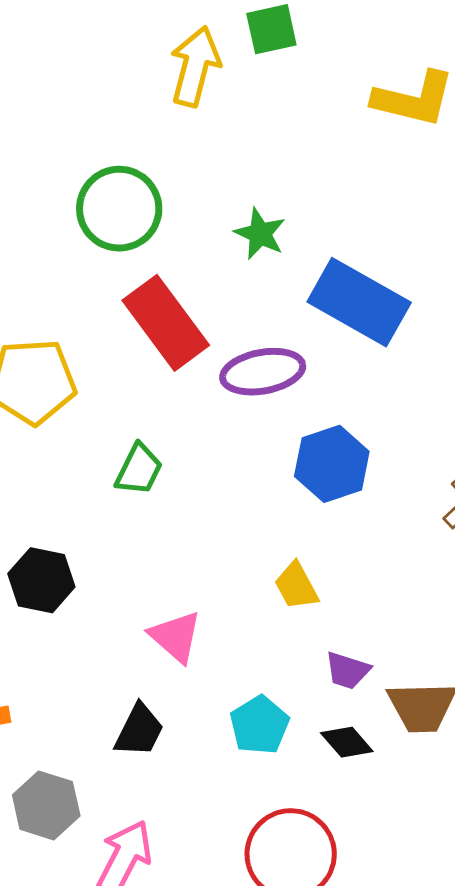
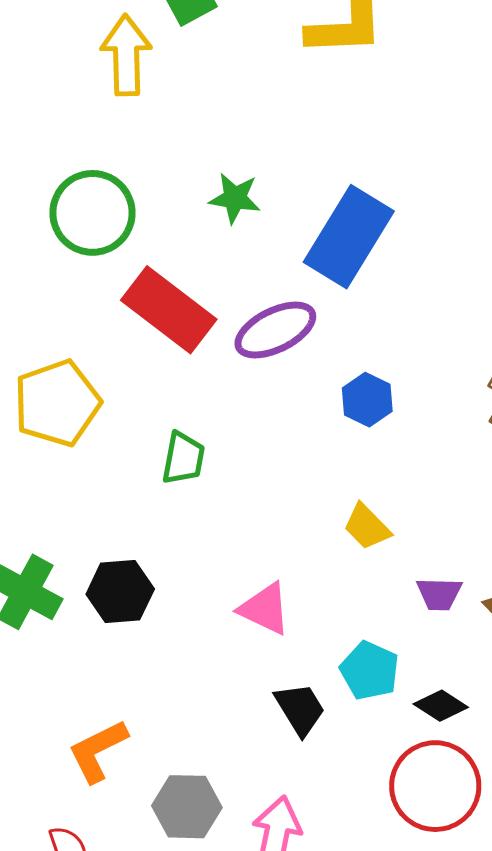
blue rectangle: (359, 302) -> (349, 237), turned -72
blue hexagon: (332, 464) -> (367, 400), size x0.7
black trapezoid: (139, 730) -> (300, 709), moved, turned -42
black diamond: (347, 742) -> (441, 706), moved

